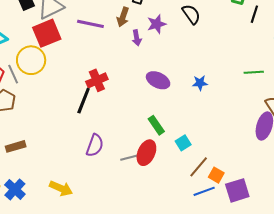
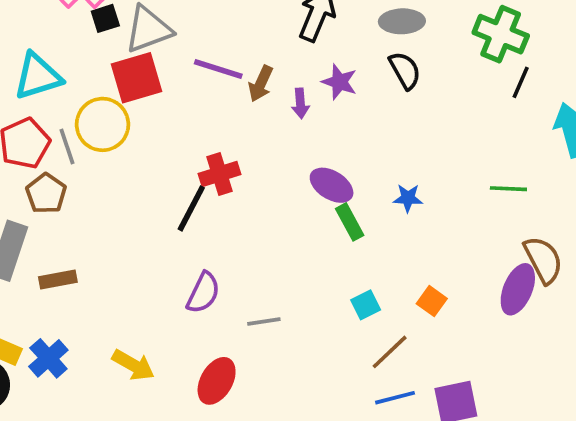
brown arrow: (123, 17) -> (261, 84), moved
purple star: (157, 24) -> (339, 82), turned 30
green rectangle: (156, 125) -> (350, 222), moved
red ellipse: (146, 153) -> (217, 381), moved
orange square: (216, 175) -> (432, 301), moved

